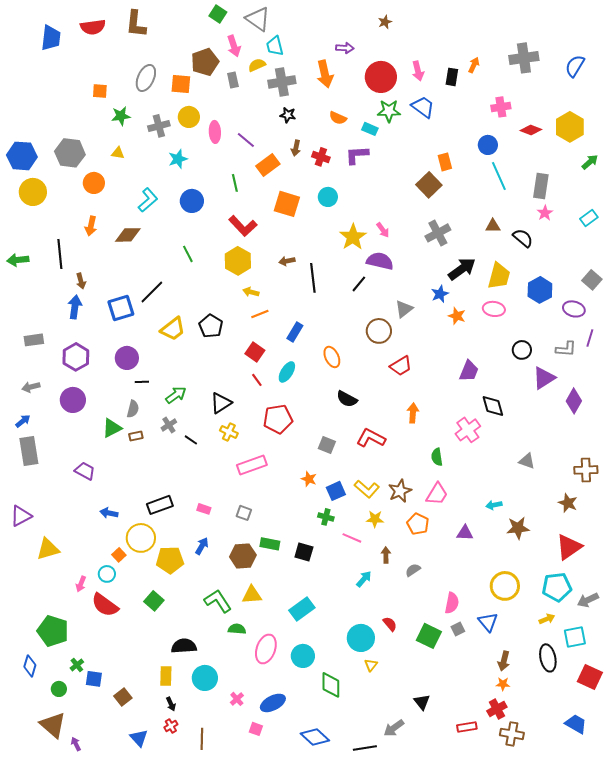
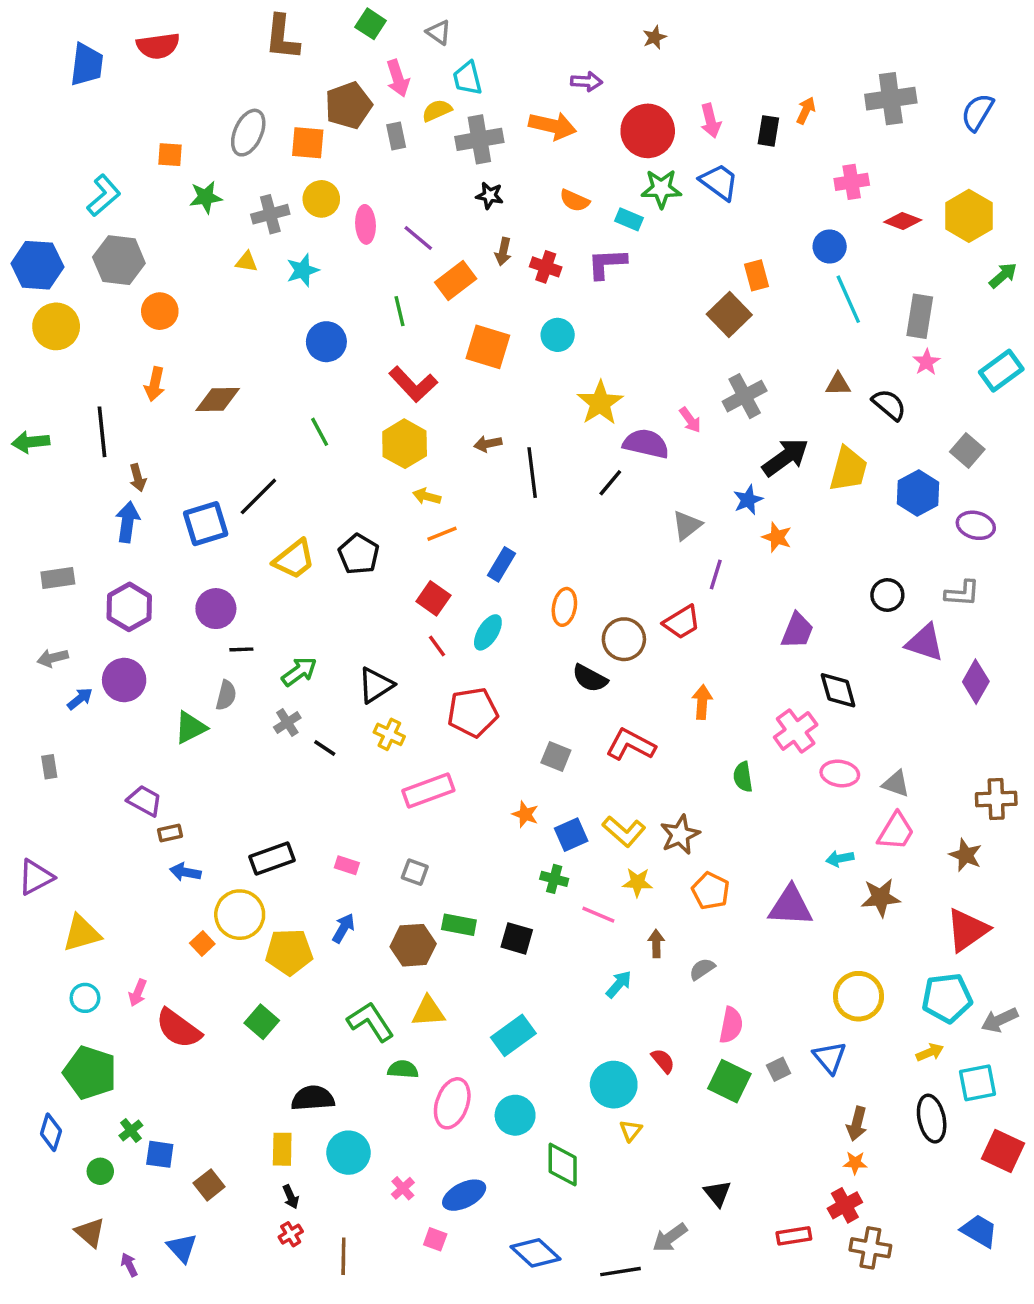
gray triangle: (258, 19) -> (439, 32), size x0.6
brown L-shape: (136, 24) -> (282, 37), moved
orange arrow: (325, 74) -> (552, 126), turned -64
yellow triangle: (118, 153) -> (246, 262), moved
cyan L-shape: (148, 200) -> (104, 195), moved
cyan rectangle: (589, 218) -> (1001, 371), size x1.4
pink arrow: (383, 230) -> (690, 420), moved
gray square: (592, 280) -> (967, 450), moved
pink ellipse: (494, 309) -> (840, 773), moved
brown circle: (379, 331) -> (624, 639), moved
purple line: (590, 338) -> (716, 575), moved
orange ellipse: (332, 357) -> (564, 607), turned 35
purple triangle: (544, 378) -> (925, 643), turned 50
blue arrow: (23, 421) -> (80, 699), moved
brown rectangle: (136, 436) -> (170, 833), moved
gray rectangle: (29, 451) -> (49, 767), size x0.5
pink trapezoid: (437, 494) -> (896, 831), moved
purple triangle: (465, 533) -> (790, 906), size x1.6
cyan circle: (107, 574) -> (85, 998), moved
pink semicircle: (452, 603) -> (731, 1025), moved
brown triangle: (53, 725) -> (90, 1232), size x0.7
blue triangle: (139, 738) -> (182, 1248), moved

